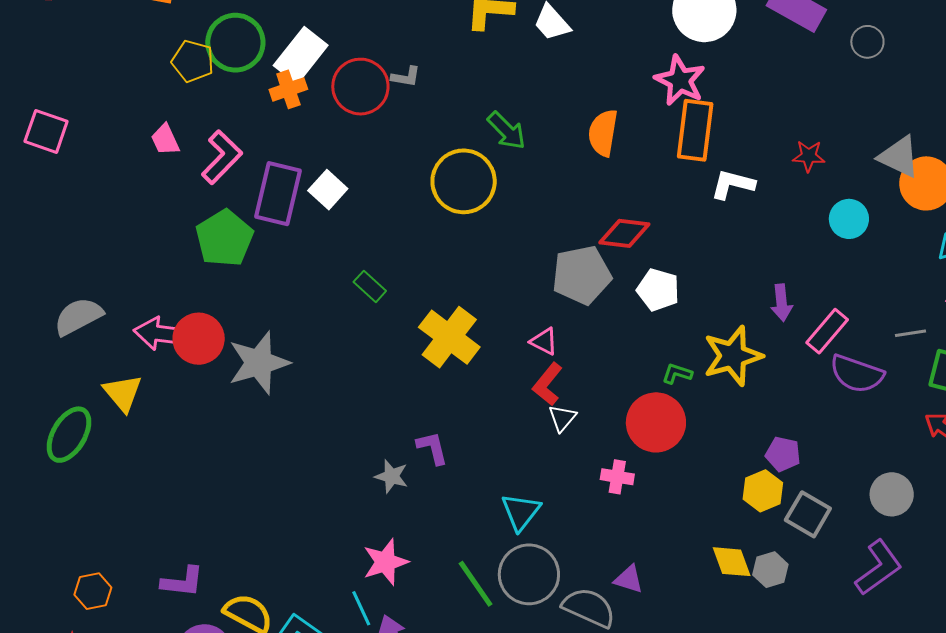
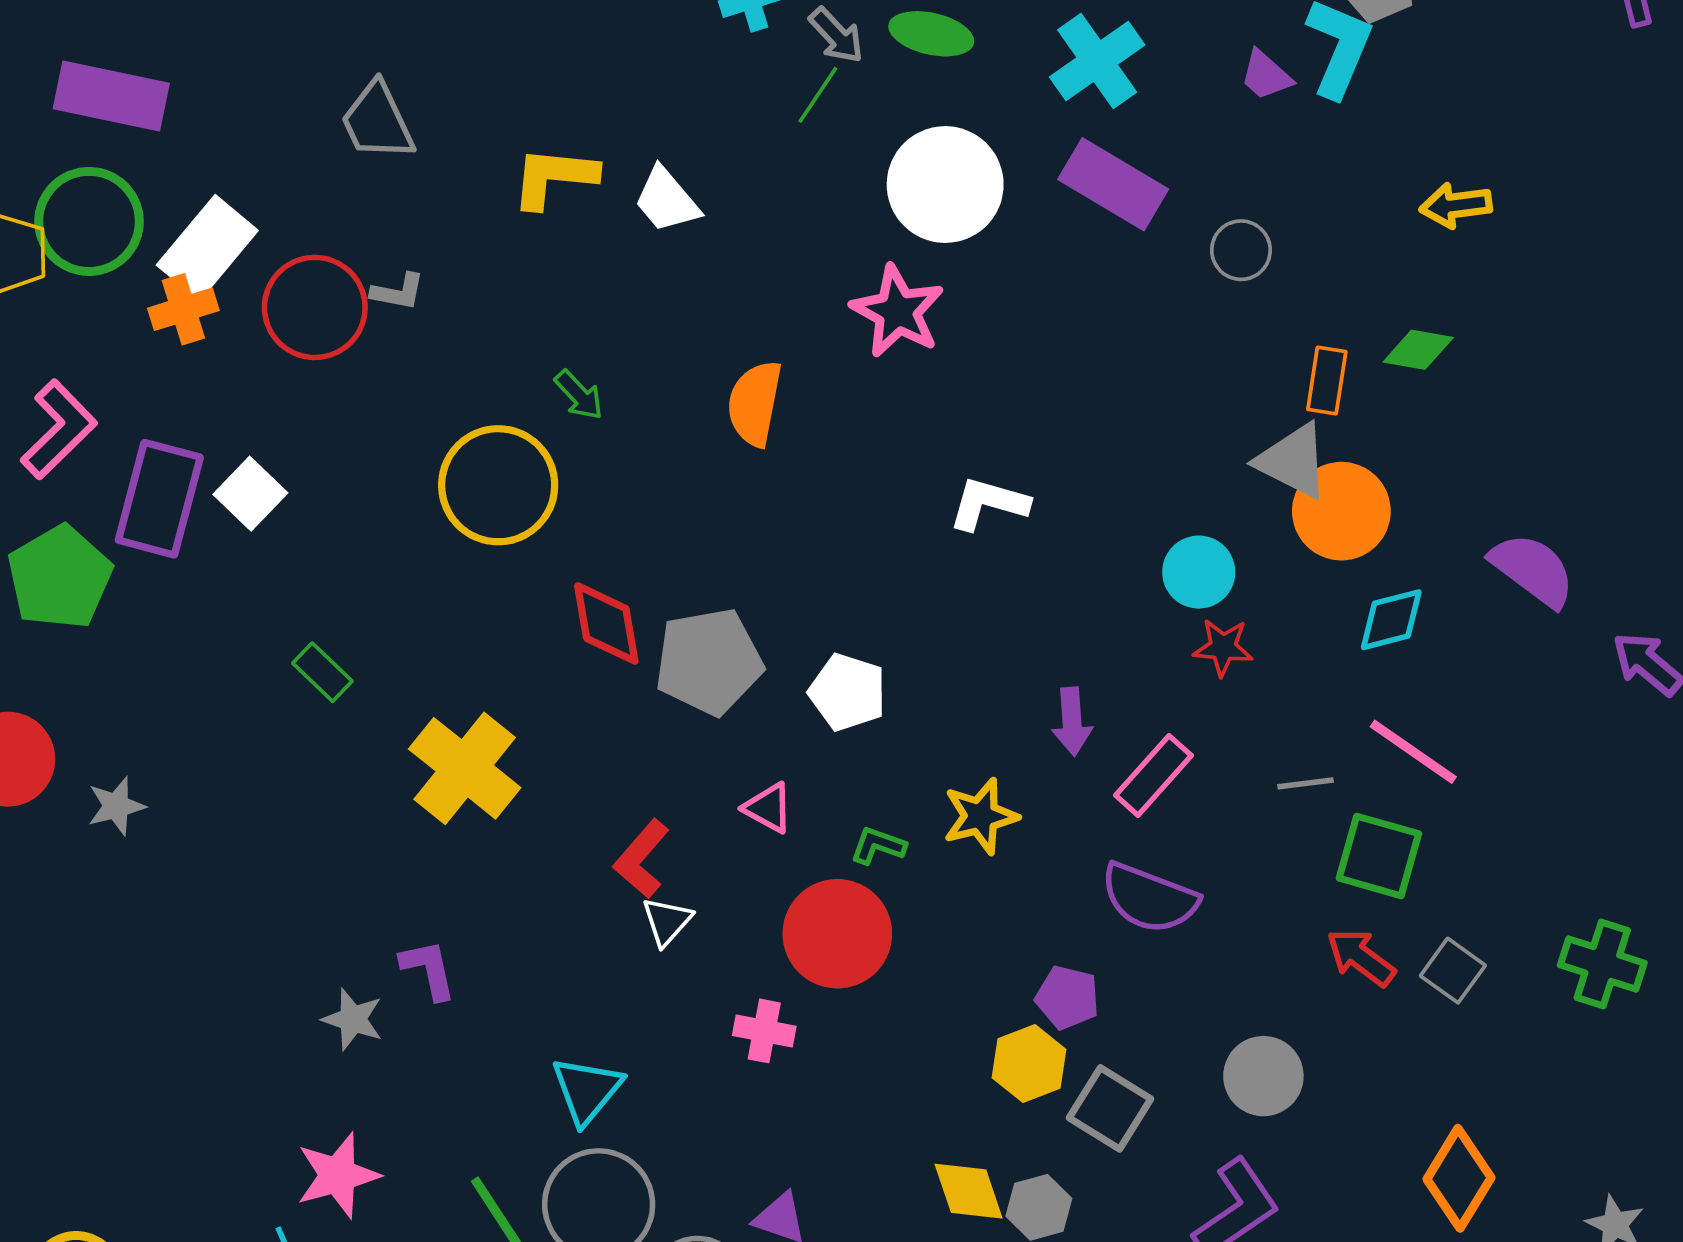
orange rectangle: (695, 130) -> (1327, 380), moved, size x0.6
green arrow: (507, 131) -> (579, 395), size x0.7
red star: (809, 156) -> (1223, 647), moved
red diamond: (624, 233) -> (606, 623), moved, turned 72
pink triangle: (544, 341) -> (768, 808), moved
yellow star: (733, 356) -> (980, 816), size x0.7
gray star: (259, 363) -> (116, 806), size x0.5
purple semicircle: (857, 374) -> (1149, 898), moved

